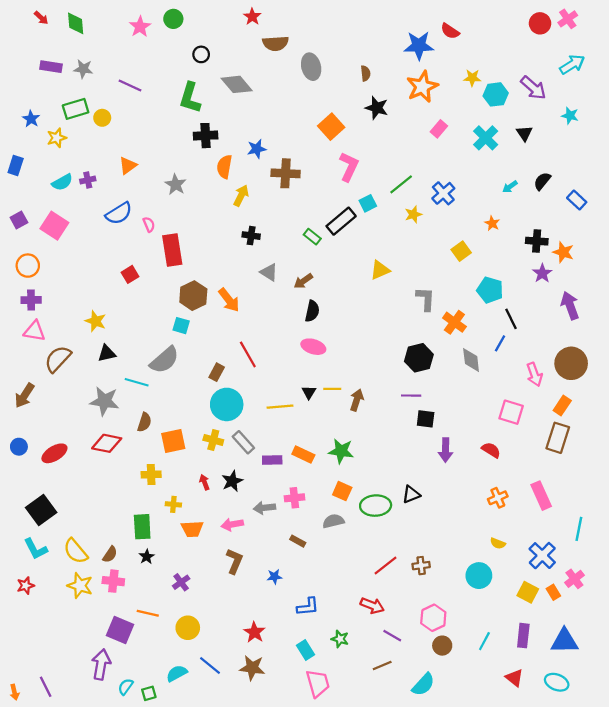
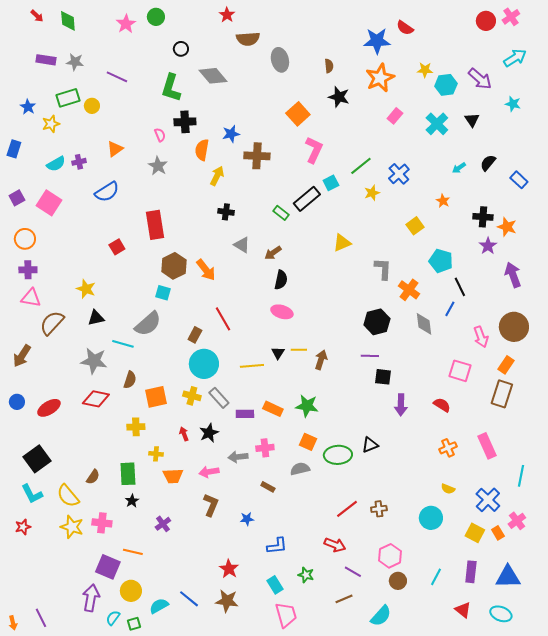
pink semicircle: (149, 224) -> (160, 135), moved
brown semicircle: (110, 554) -> (93, 477), moved
yellow circle: (188, 628) -> (131, 591), moved

